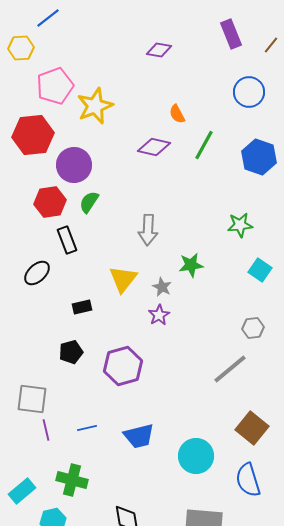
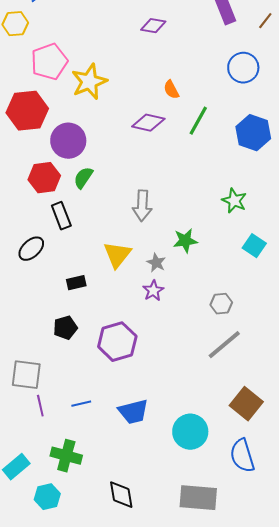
green star: (240, 225) -> (234, 201), turned 30
gray hexagon: (253, 328) -> (221, 304), moved

